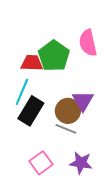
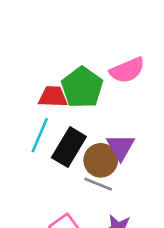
pink semicircle: (88, 43) -> (127, 70), turned -100
black rectangle: (31, 111) -> (69, 147), moved

